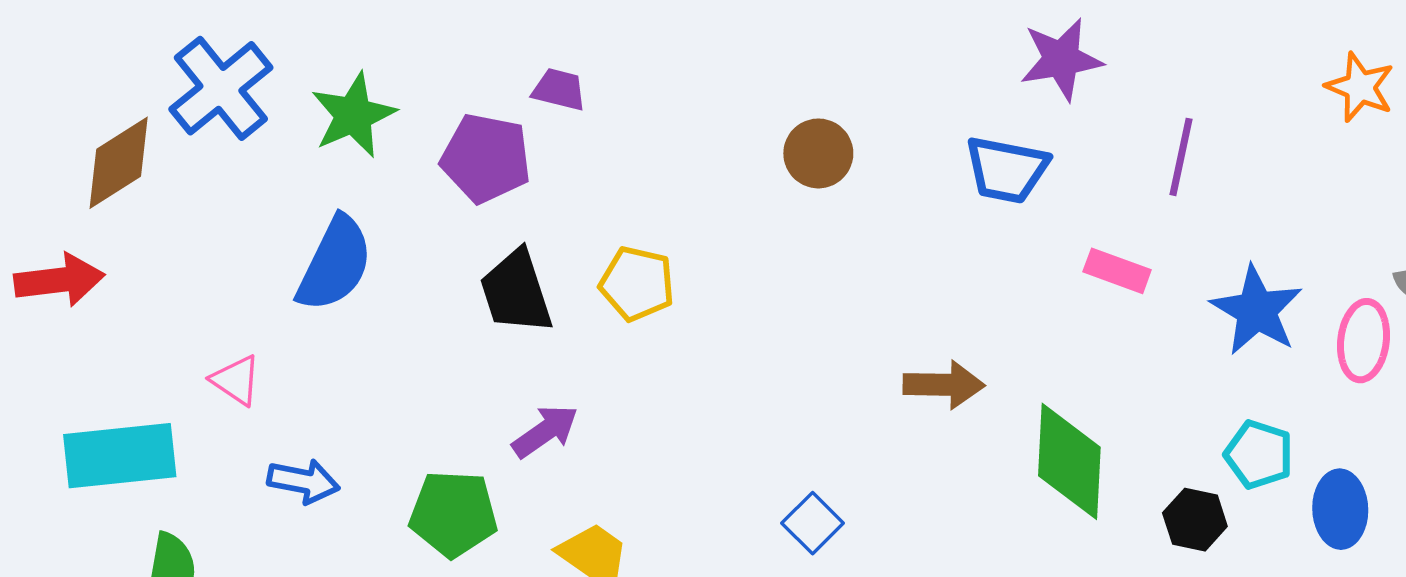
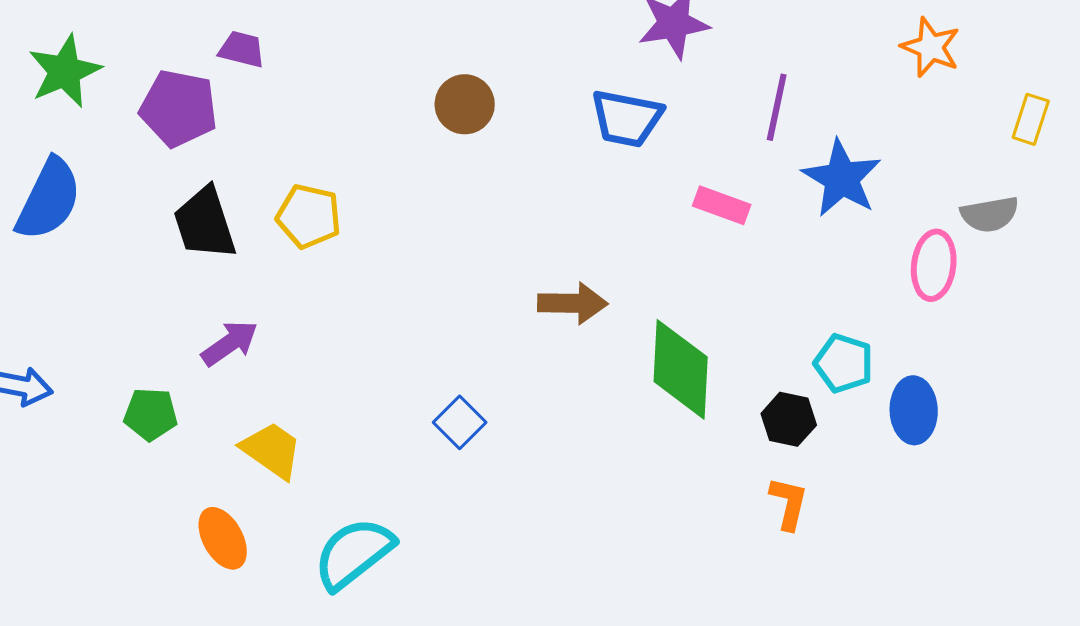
blue star: (1257, 310) -> (842, 178), moved
green pentagon: (453, 514) -> (151, 414), size x0.7

